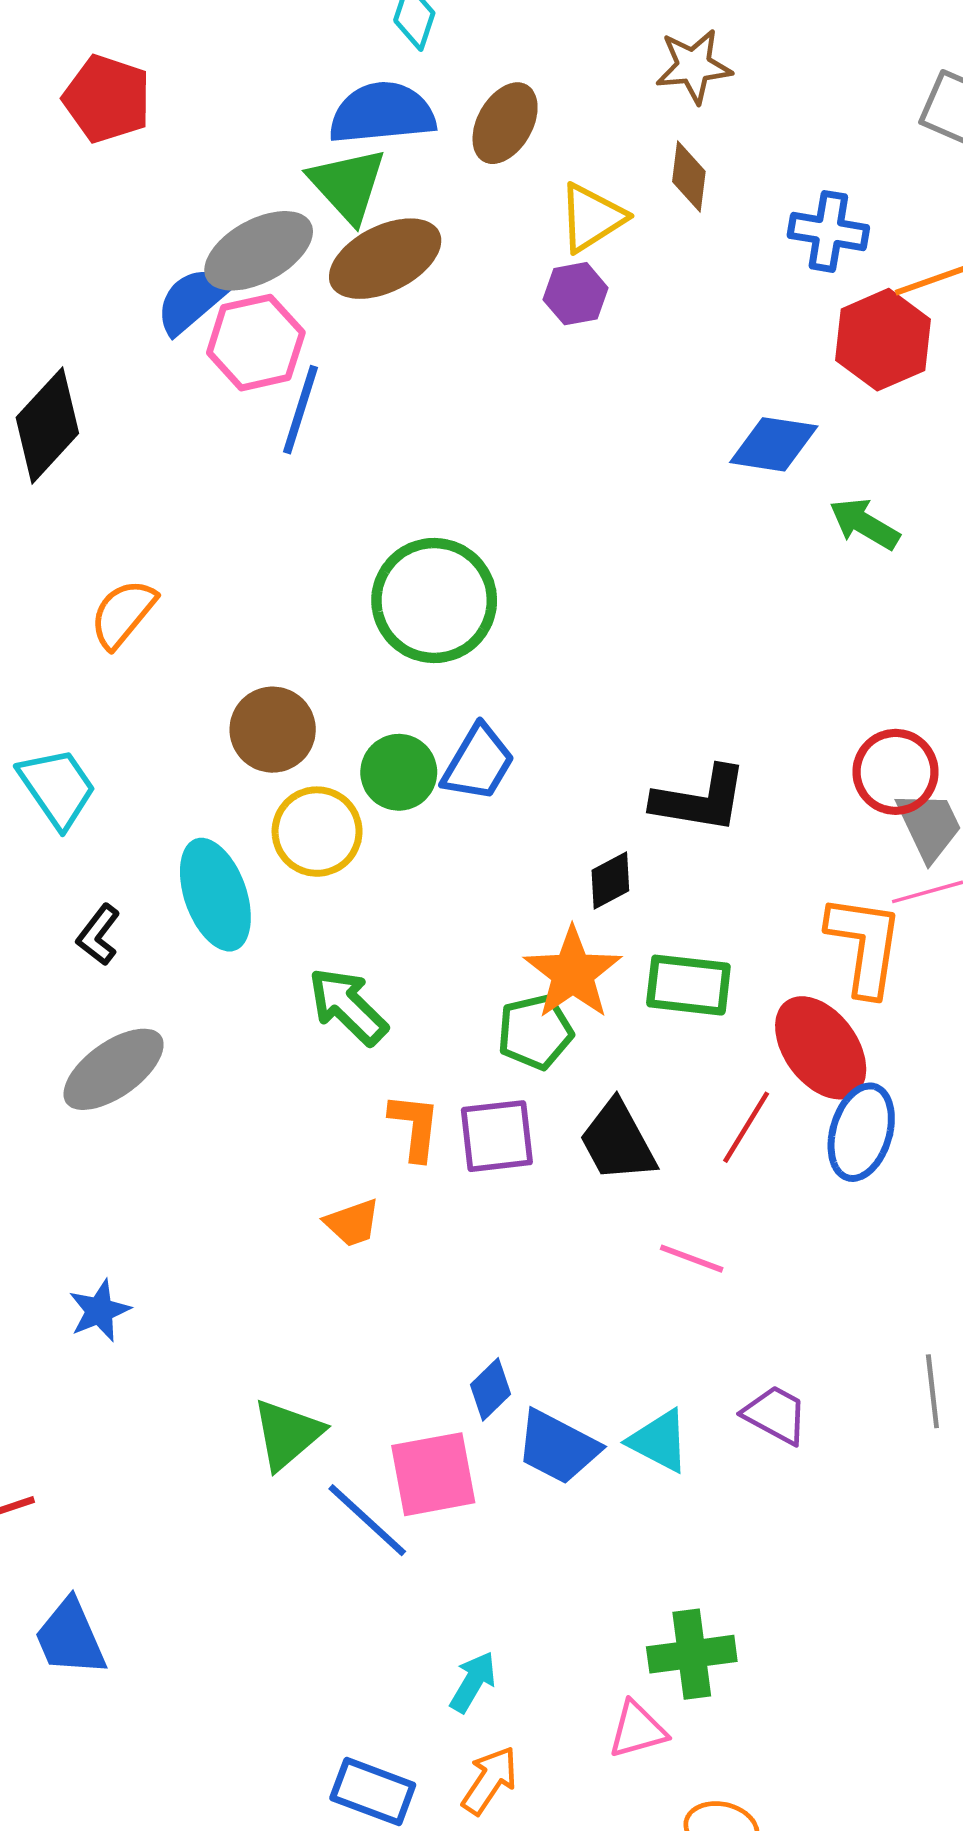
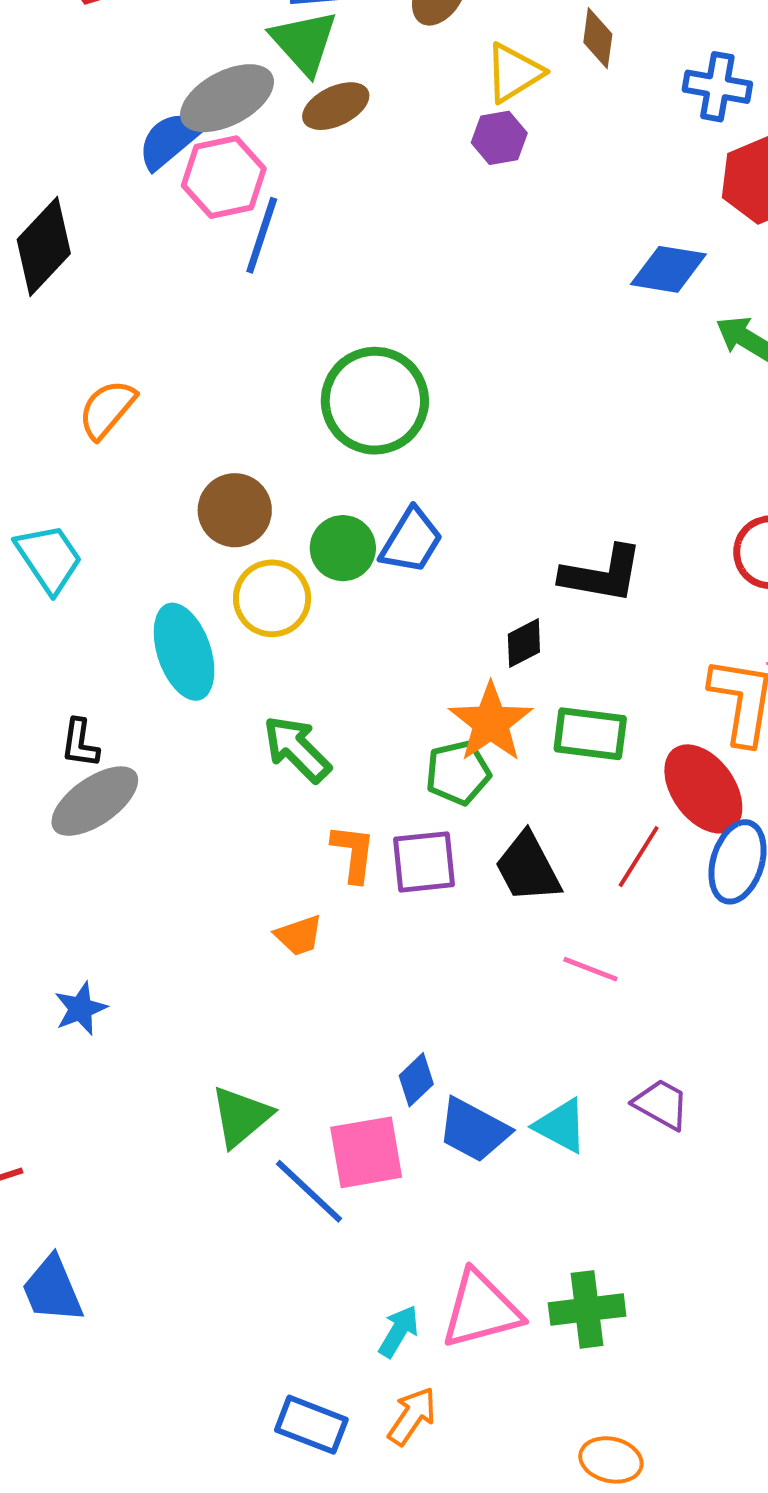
brown ellipse: (385, 259) -> (336, 106), size x0.7
black L-shape: (98, 935) -> (80, 743), moved, turned -30
pink triangle: (637, 1730) -> (481, 1310), moved, size x1.6

